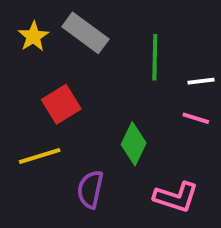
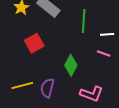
yellow line: (40, 156) -> (22, 85), moved

